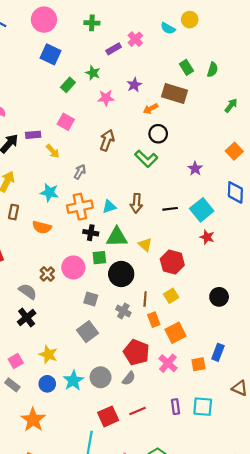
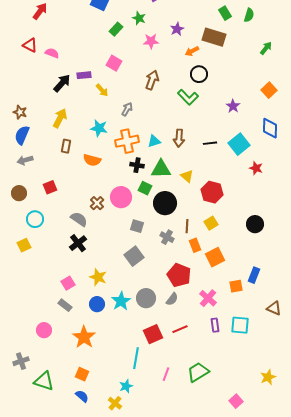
red star: (207, 237) -> (256, 168), moved
green square: (99, 258) -> (145, 188), turned 32
pink cross: (168, 363) -> (208, 298), moved

